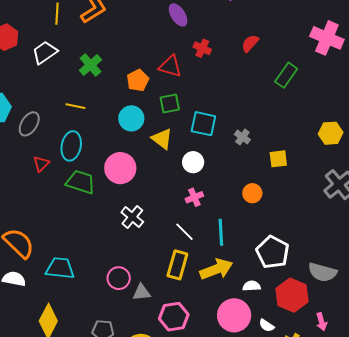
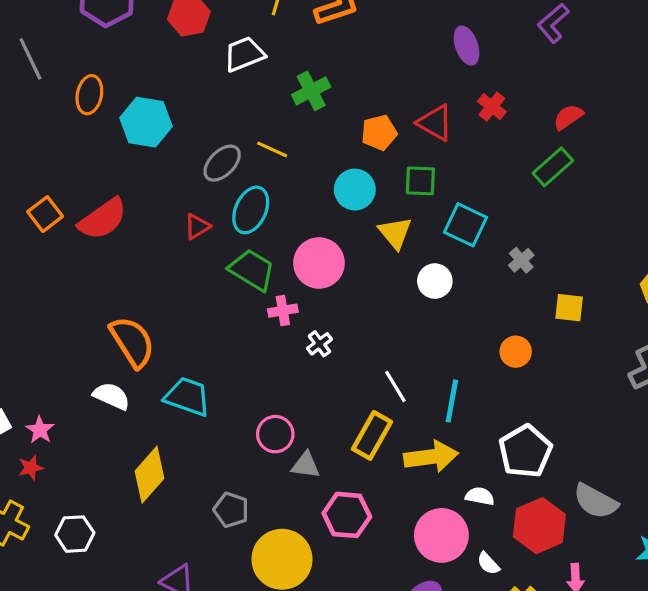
green rectangle: (286, 75) -> (553, 167), moved
gray ellipse: (29, 124) -> (222, 163), moved
pink cross: (194, 197) -> (283, 311), moved
white cross: (132, 217) -> (319, 344), size x0.7

